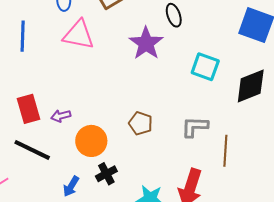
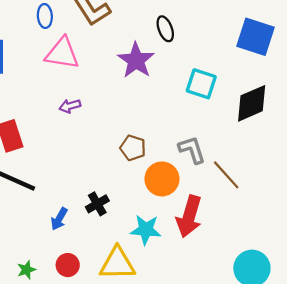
purple arrow: (61, 116) -> (70, 106), moved
gray L-shape: (195, 127) -> (192, 150), turned 72
orange circle: (91, 141) -> (162, 179), moved
brown line: (225, 151) -> (226, 175), turned -44

